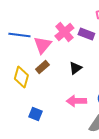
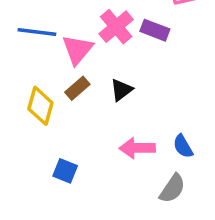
black triangle: (75, 68) -> (121, 90), moved

